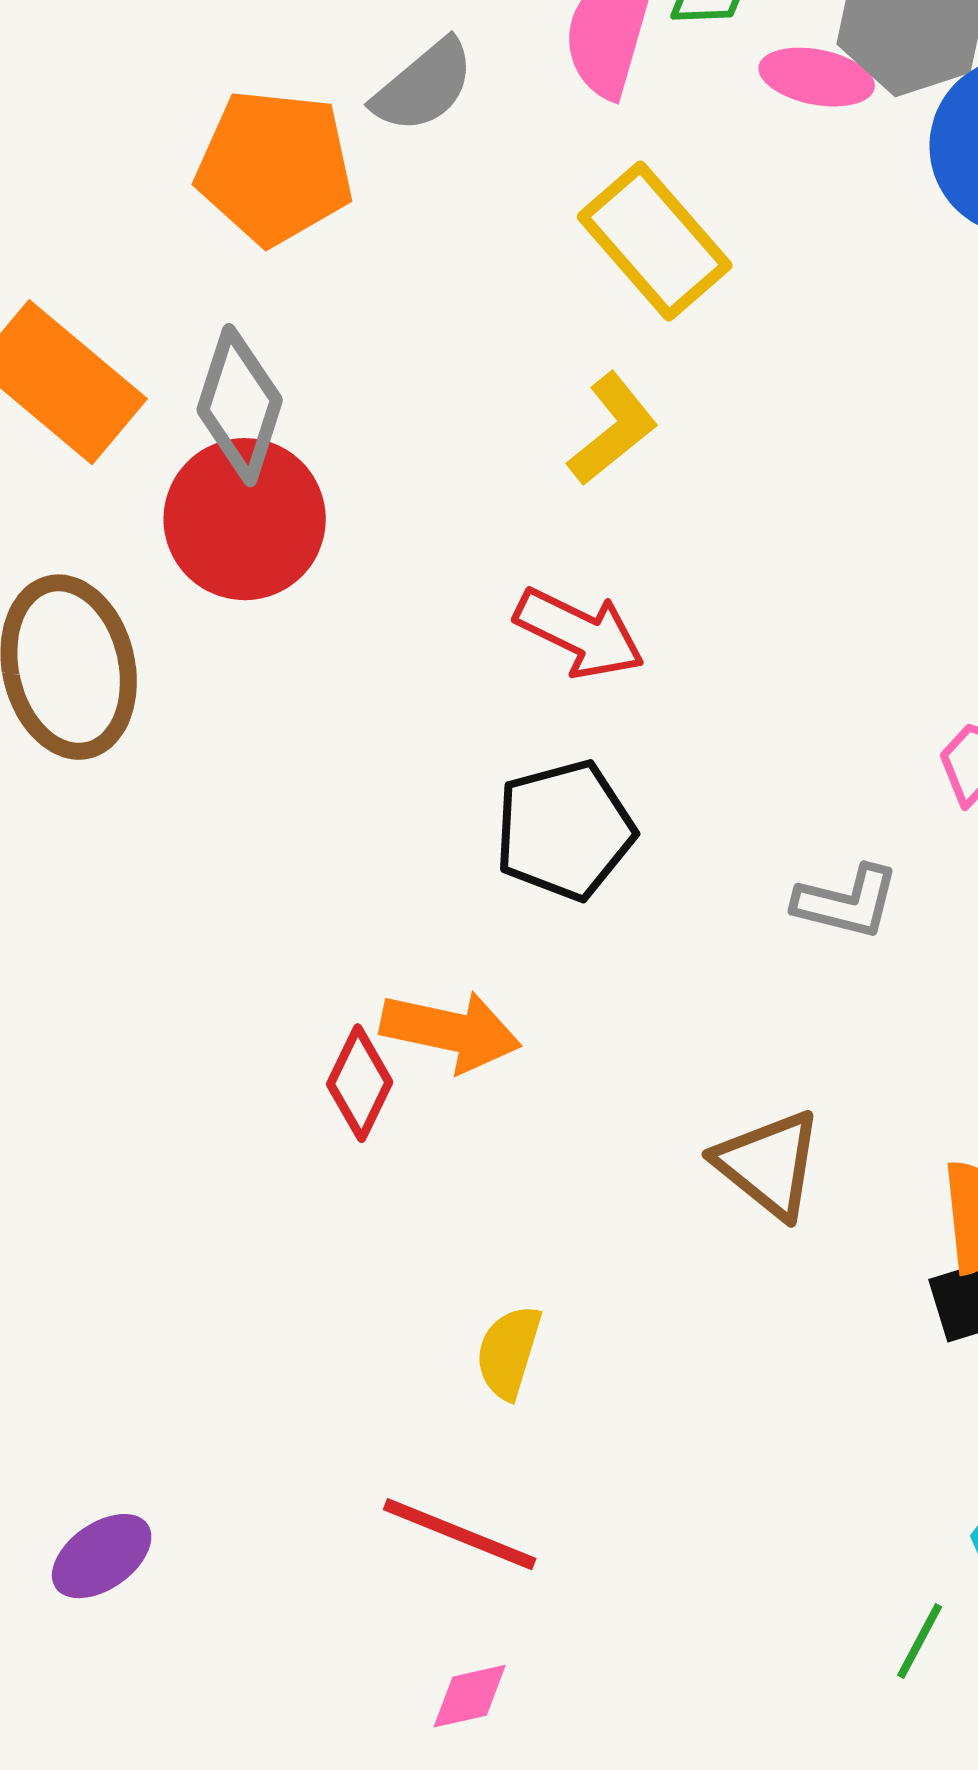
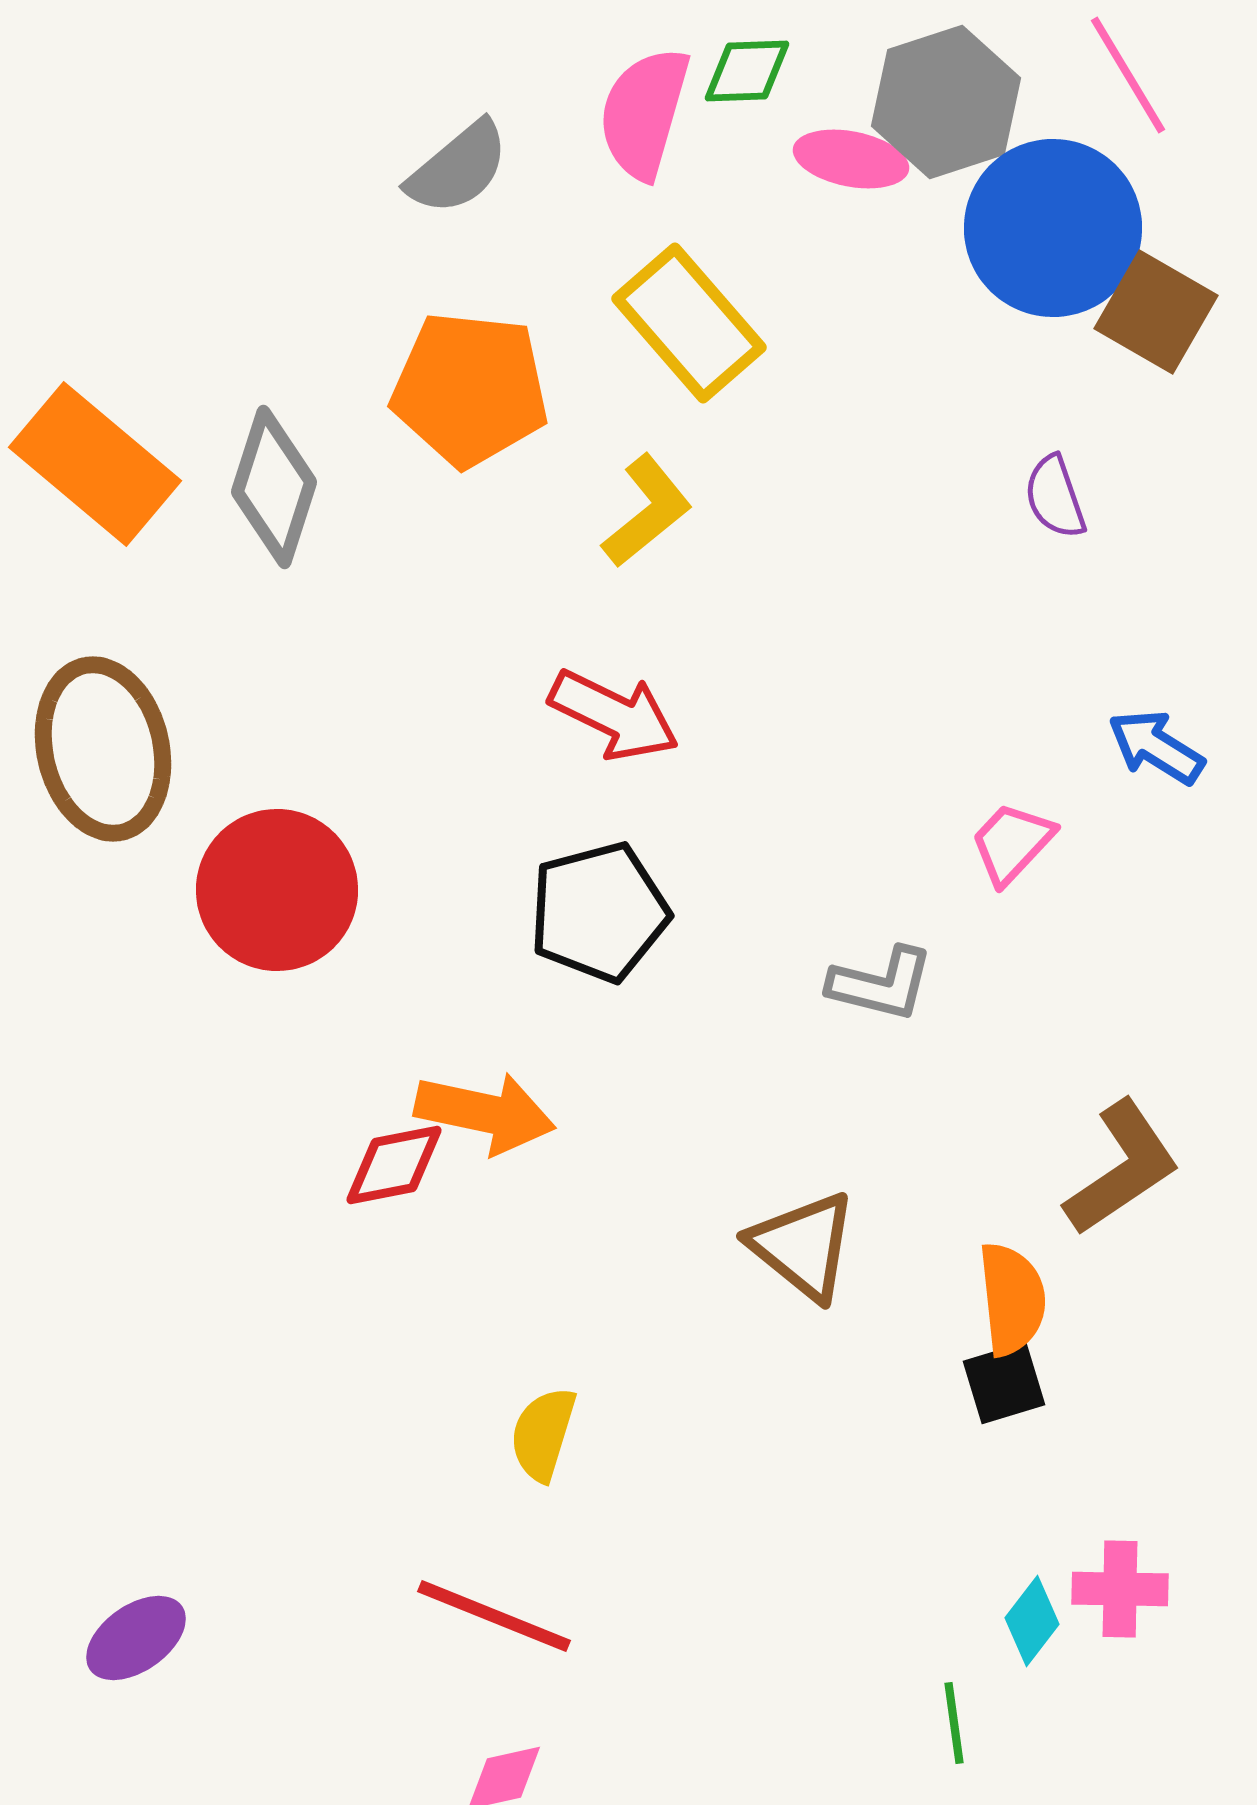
orange pentagon: (275, 167) -> (470, 389), moved
red circle: (245, 519) -> (277, 890), moved
red diamond: (360, 1083) -> (394, 1165), turned 53
green line: (920, 1641) -> (954, 1723), turned -36

